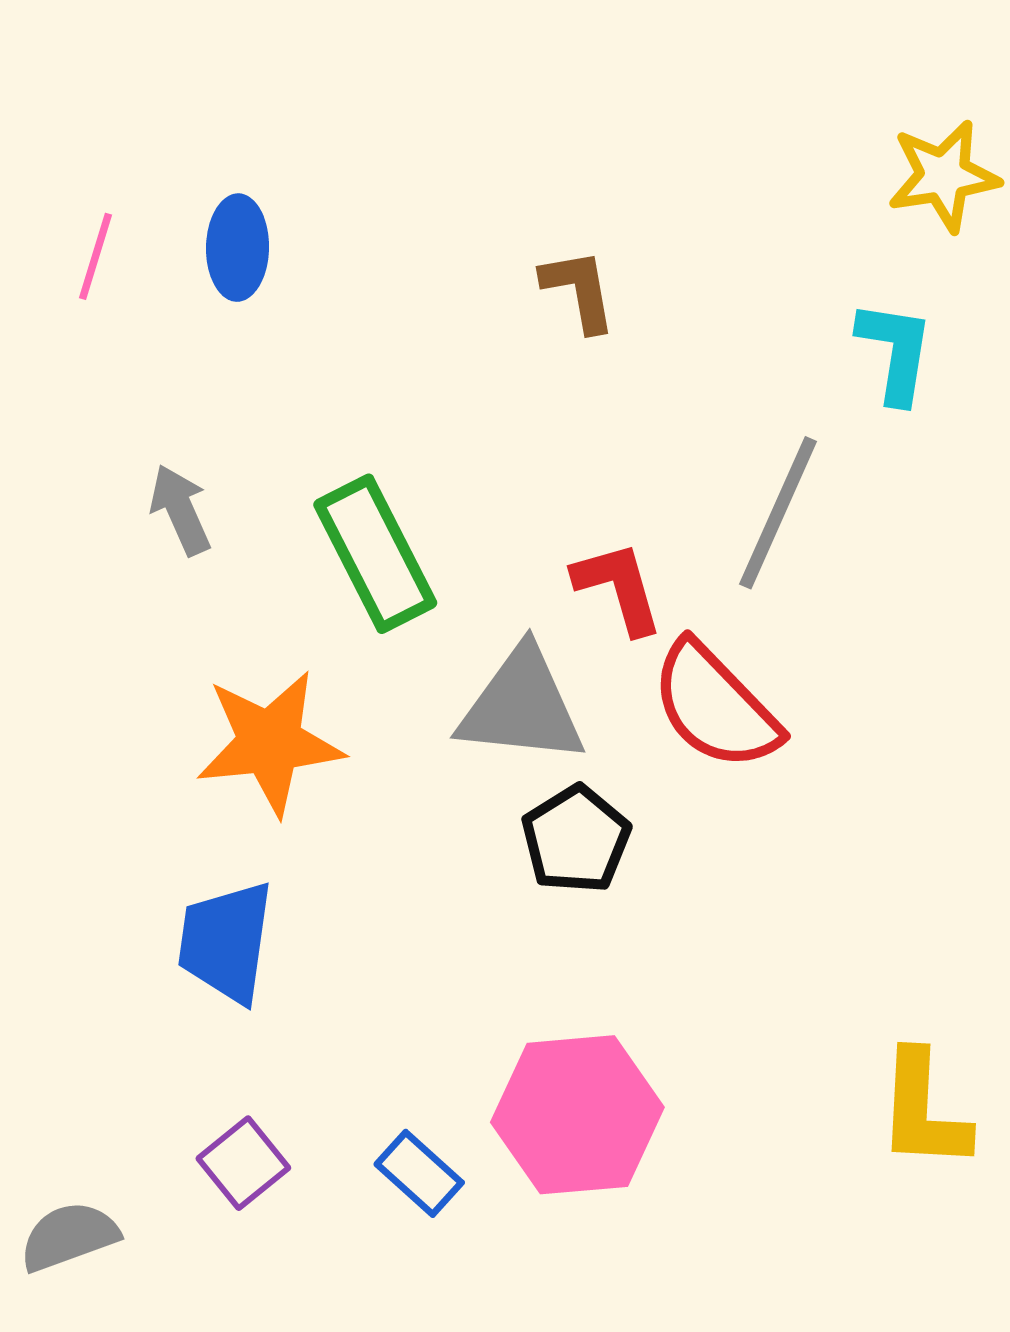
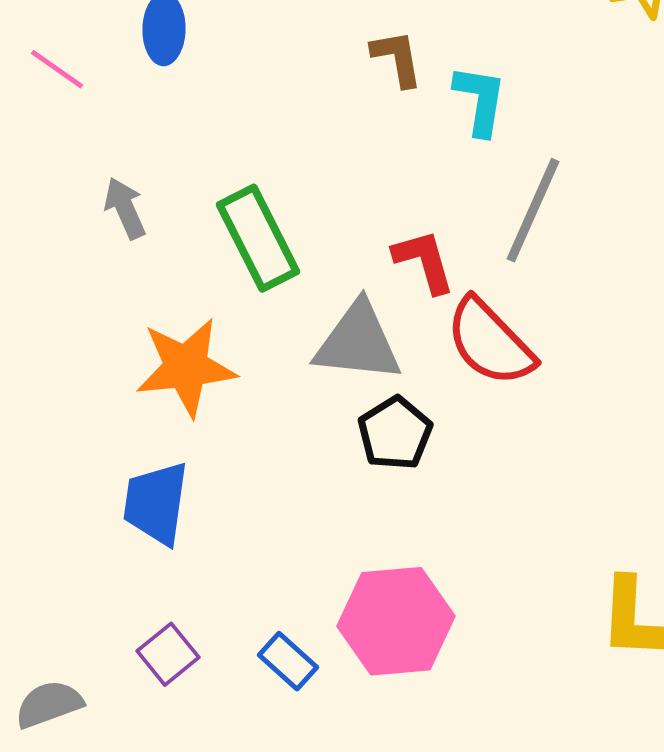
pink line: (95, 256) -> (57, 69), moved, turned -72
cyan L-shape: (895, 352) -> (480, 100), moved

